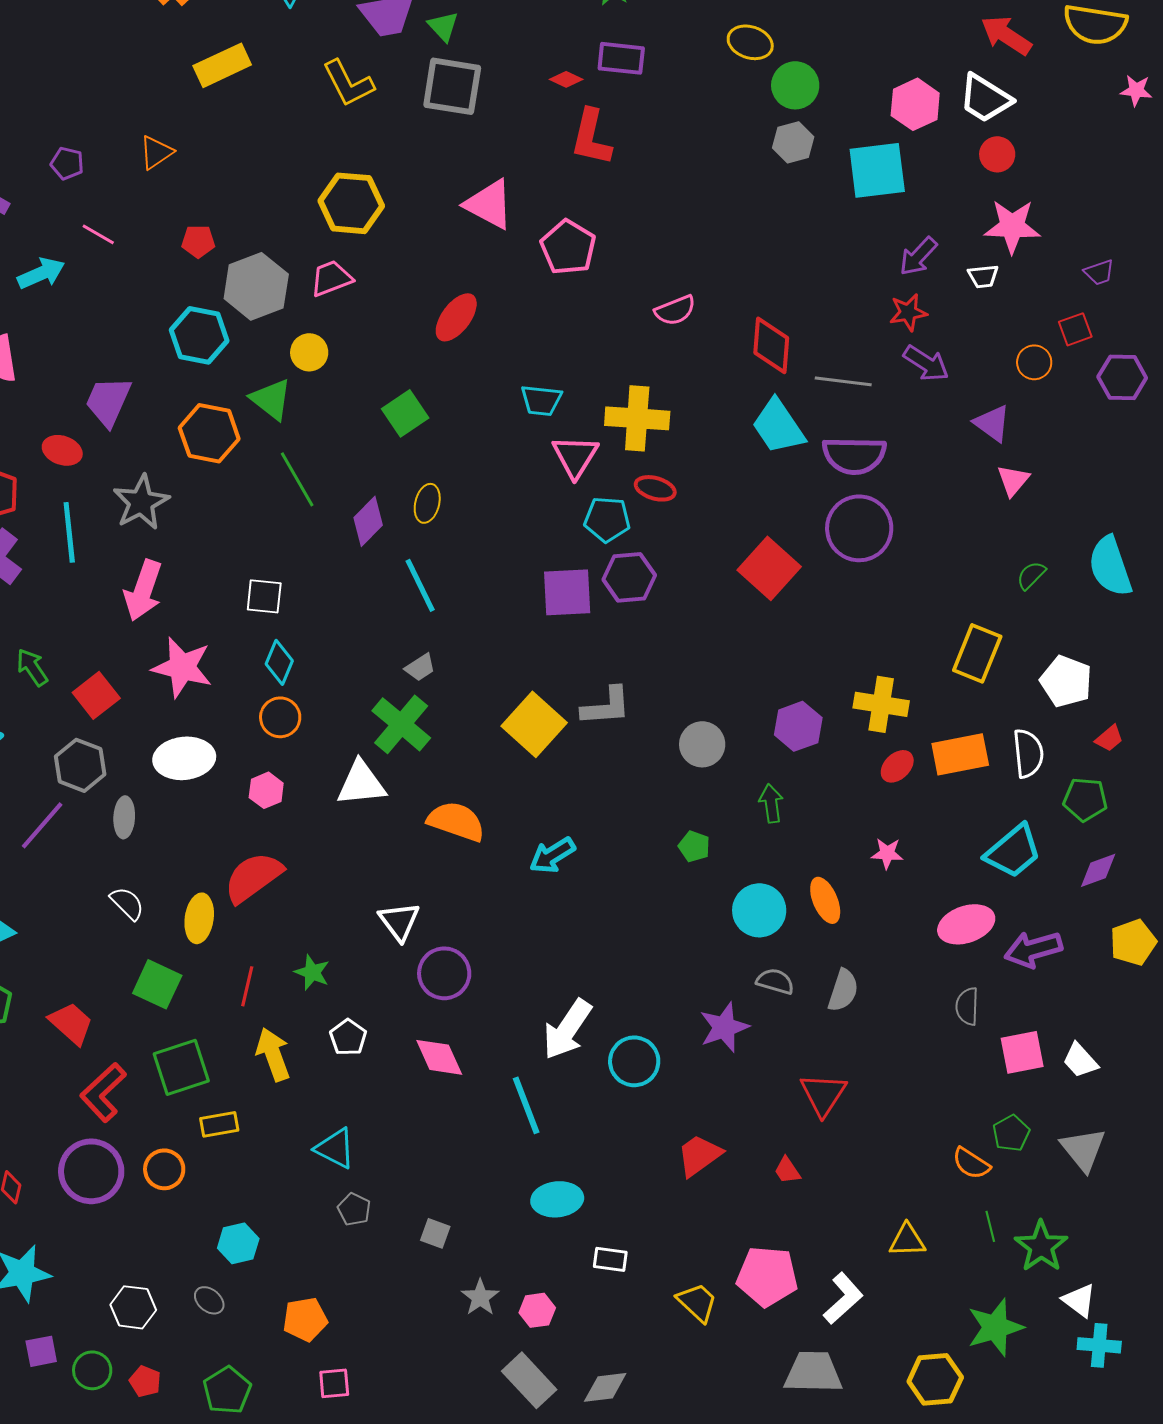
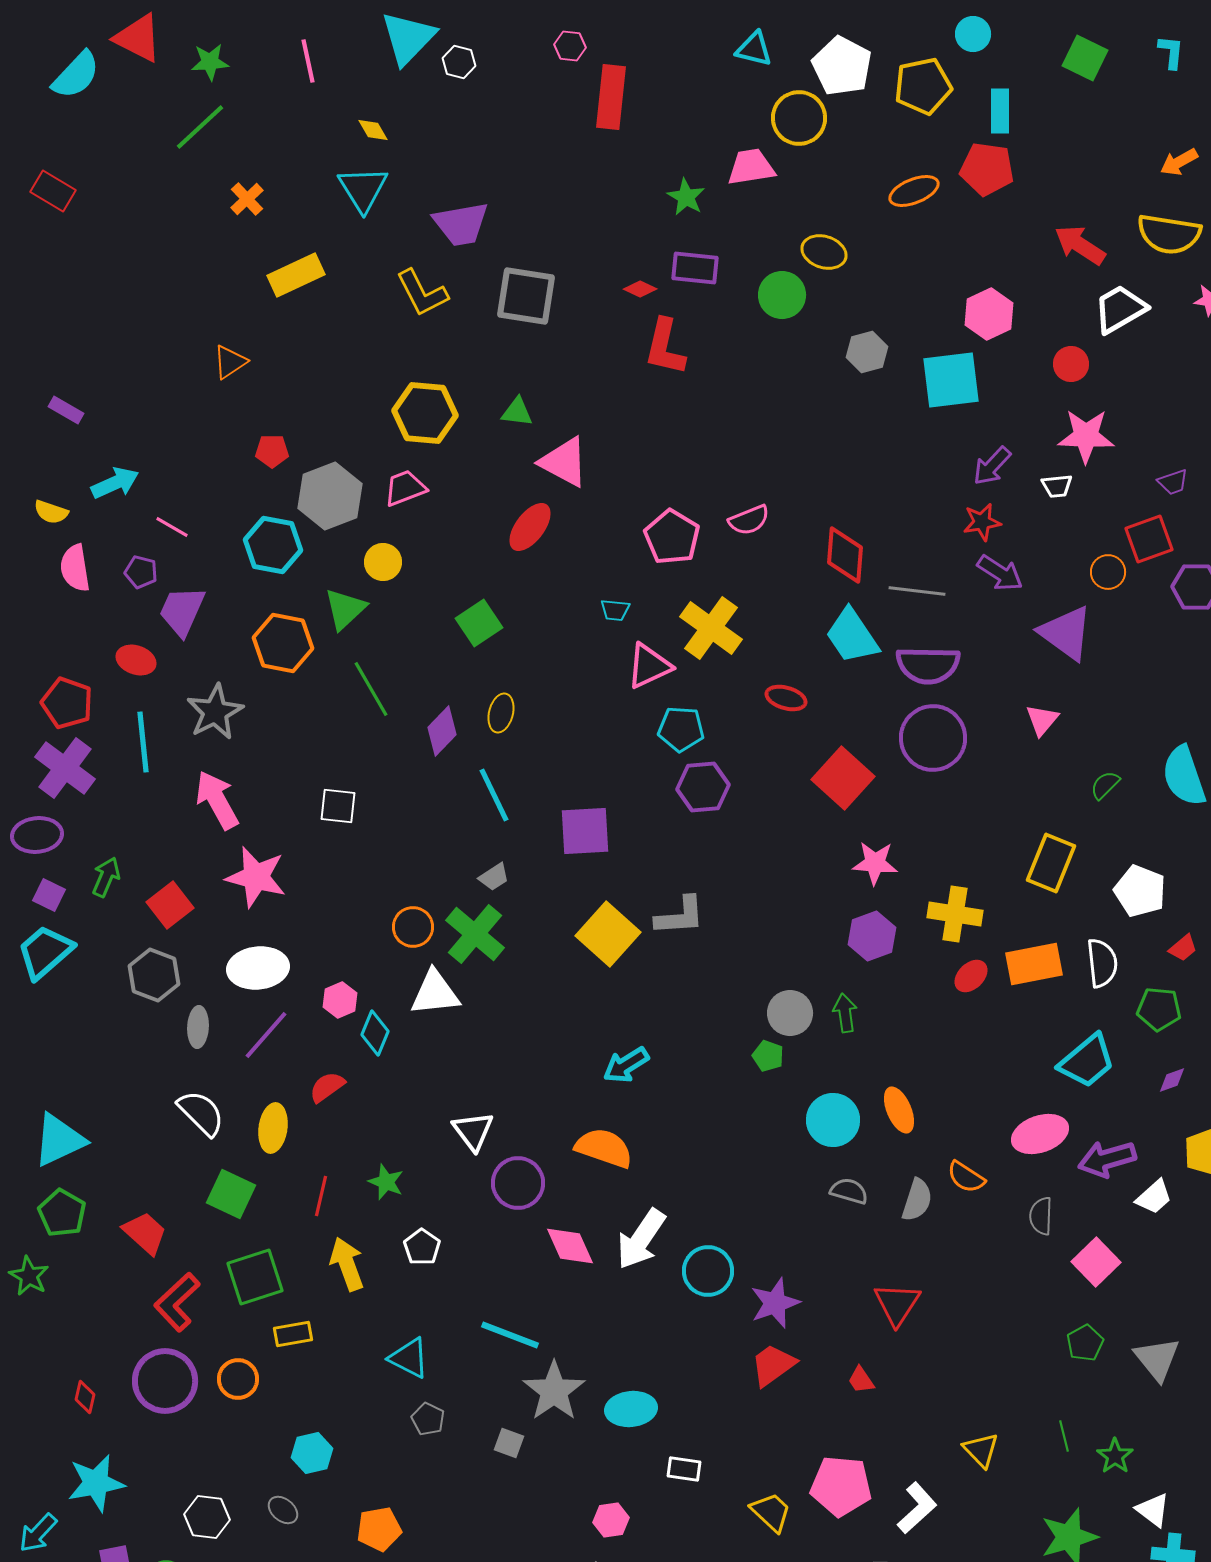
green triangle: (443, 26) -> (517, 412), moved, turned -40
green circle: (795, 85) -> (782, 295), moved
white trapezoid: (985, 98) -> (1120, 309), moved, turned 118
purple pentagon: (67, 163) -> (141, 572), moved
pink triangle: (489, 204) -> (564, 462), moved
pink line: (98, 234) -> (172, 527), moved
pink pentagon: (568, 247) -> (672, 537), moved
red square: (1075, 329) -> (1149, 539), size x1.4
green triangle: (271, 399) -> (345, 609), turned 39
cyan trapezoid: (541, 400) -> (615, 610), size x0.7
yellow cross: (637, 418) -> (711, 628), turned 32
purple triangle: (992, 423) -> (1066, 633), size x1.5
pink triangle: (575, 456) -> (649, 666), turned 33
pink triangle: (1013, 480) -> (1042, 720), moved
red ellipse: (655, 488) -> (786, 698), moved
pink arrow: (143, 590) -> (217, 800), turned 132
purple square: (567, 592) -> (585, 831), moved
cyan diamond: (279, 662) -> (375, 1033), moved
green arrow: (32, 667) -> (106, 877), turned 57
orange circle: (280, 717) -> (413, 927), moved
gray circle: (702, 744) -> (790, 1013), moved
orange semicircle: (456, 821) -> (604, 1148), moved
purple line: (42, 825) -> (266, 1035), moved
pink star: (887, 853) -> (875, 863), moved, size x1.4
purple diamond: (1098, 870) -> (1172, 1080), size x0.7
red semicircle: (253, 877) -> (327, 1087), size x0.6
white semicircle: (127, 903) -> (201, 1113), size x1.4
purple star: (724, 1027) -> (775, 1303), moved
pink square: (1022, 1052) -> (1096, 1262), turned -33
pink diamond: (439, 1057) -> (570, 1246), moved
white trapezoid: (1080, 1060) -> (1154, 1197), moved, turned -90
cyan line: (526, 1105) -> (510, 1335), moved, turned -48
orange semicircle: (971, 1163) -> (966, 1177), moved
yellow triangle: (907, 1240) -> (981, 1450), turned 48
green star: (1041, 1246) -> (1115, 1456), size x0.7
gray star: (480, 1297) -> (554, 1391), moved, size x1.6

